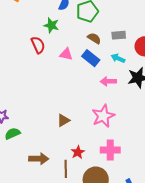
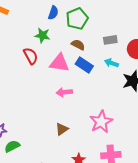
brown semicircle: (94, 38) -> (78, 45), moved
pink triangle: (66, 54) -> (59, 63), size x1.5
pink arrow: (108, 81) -> (64, 92), moved

